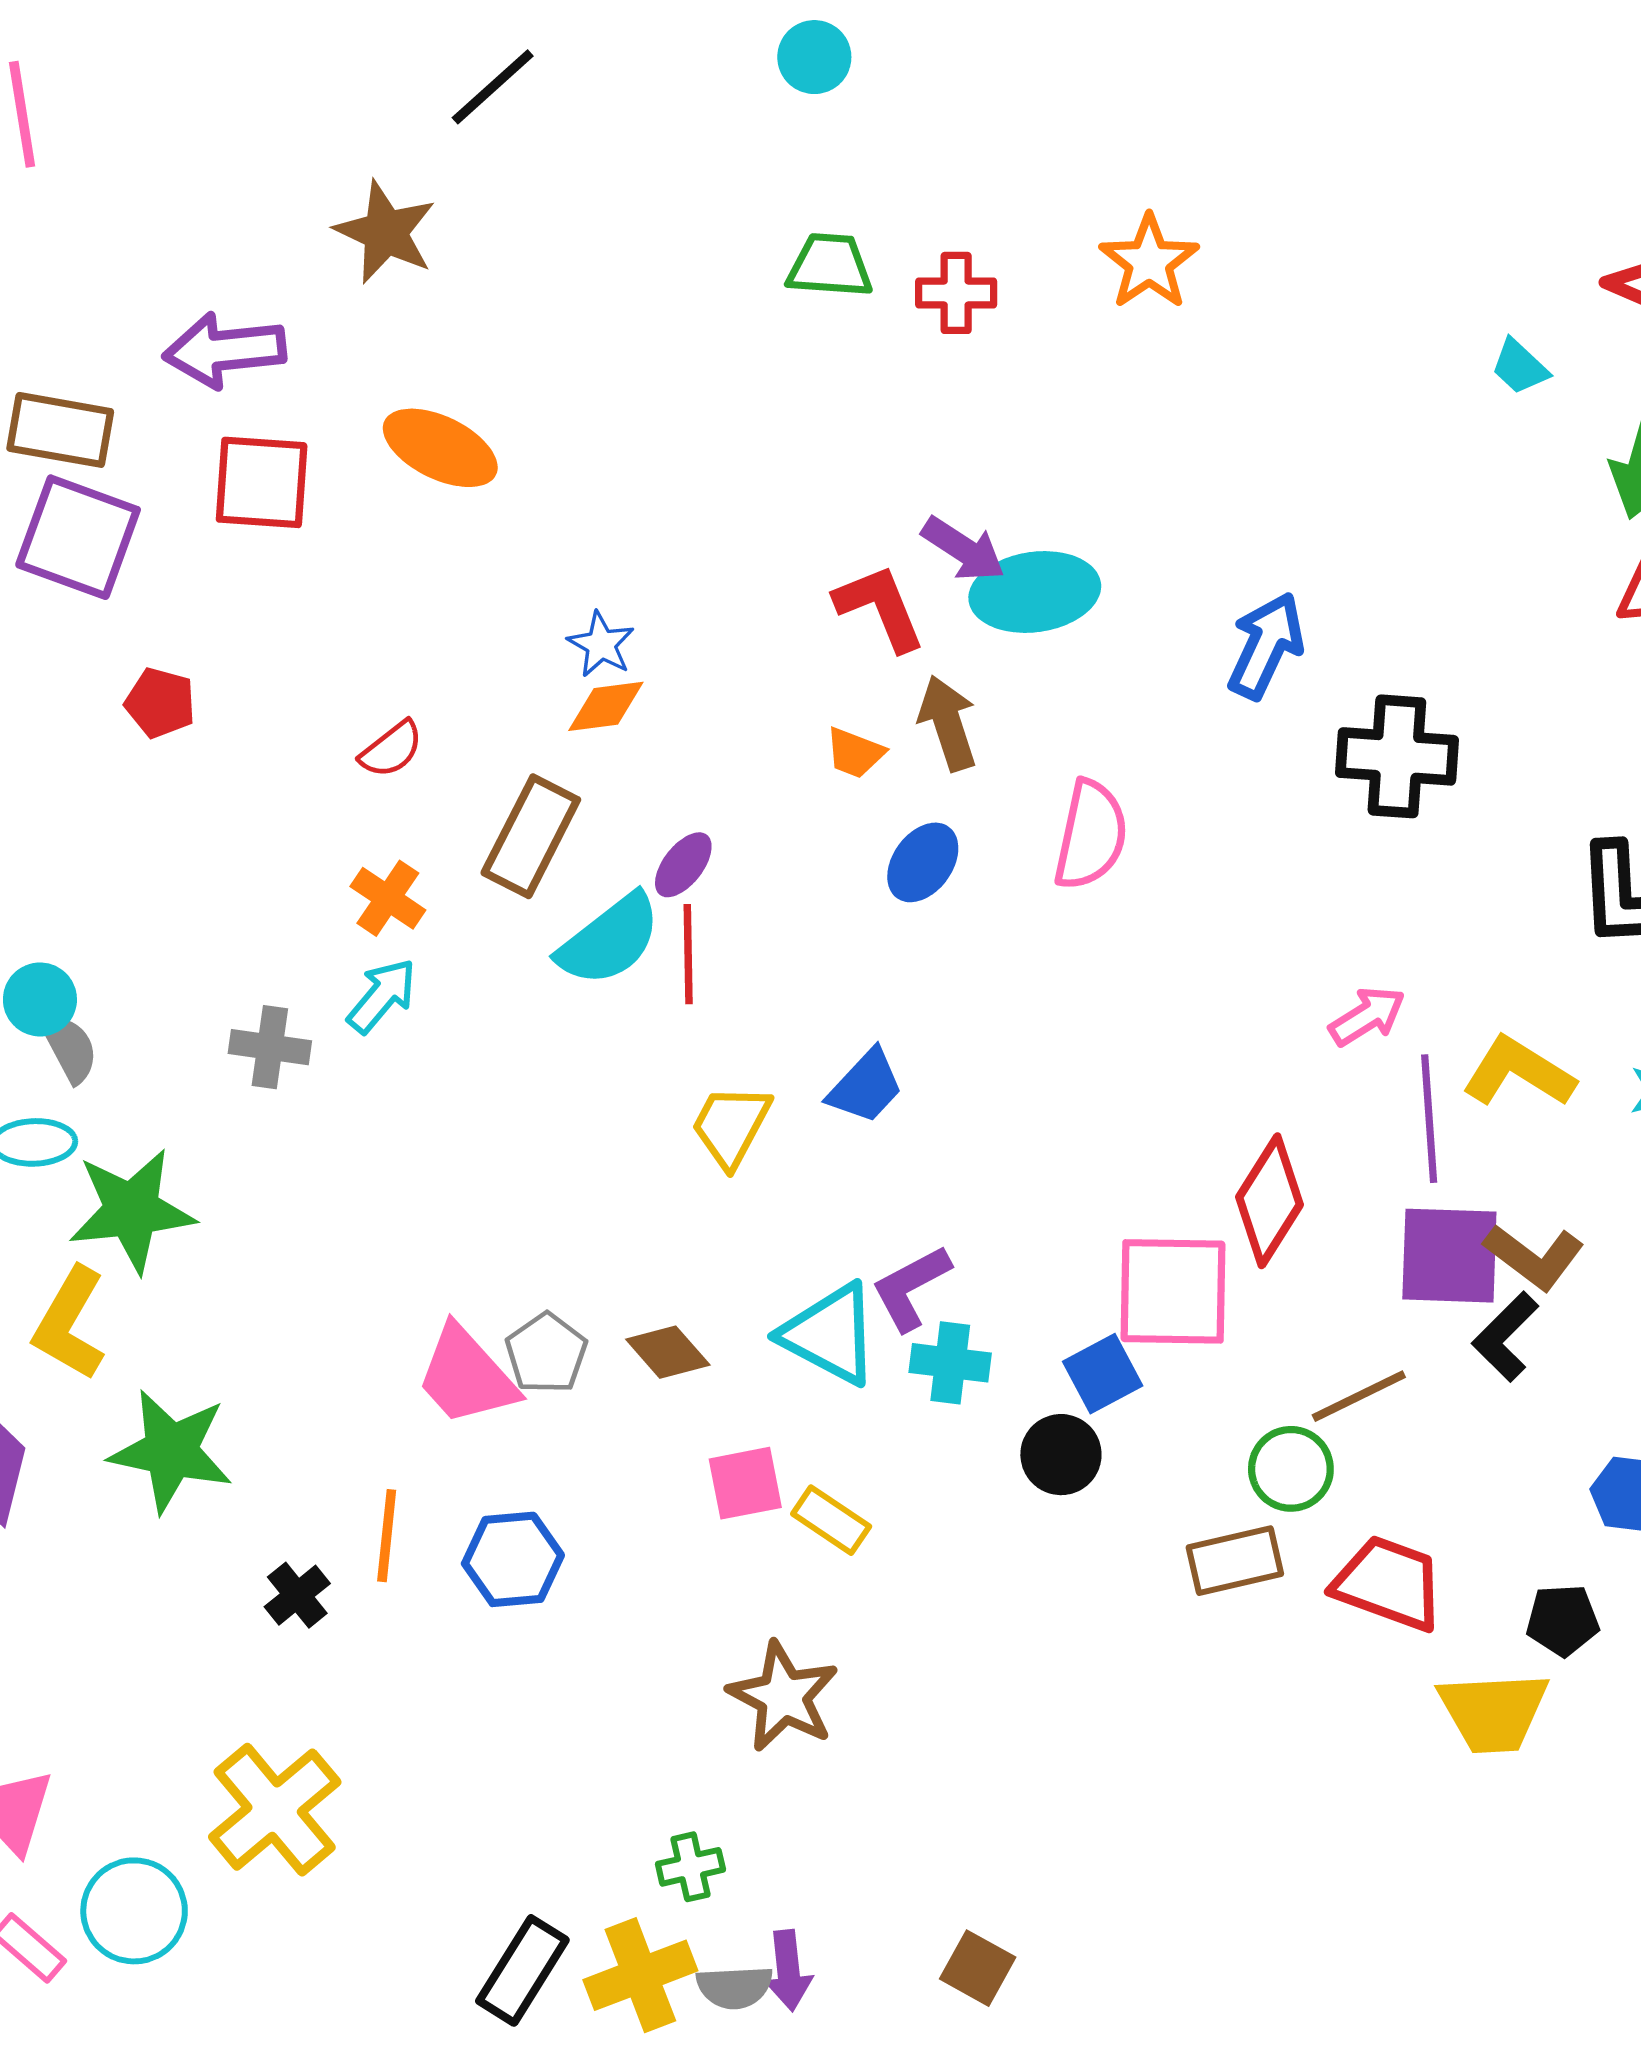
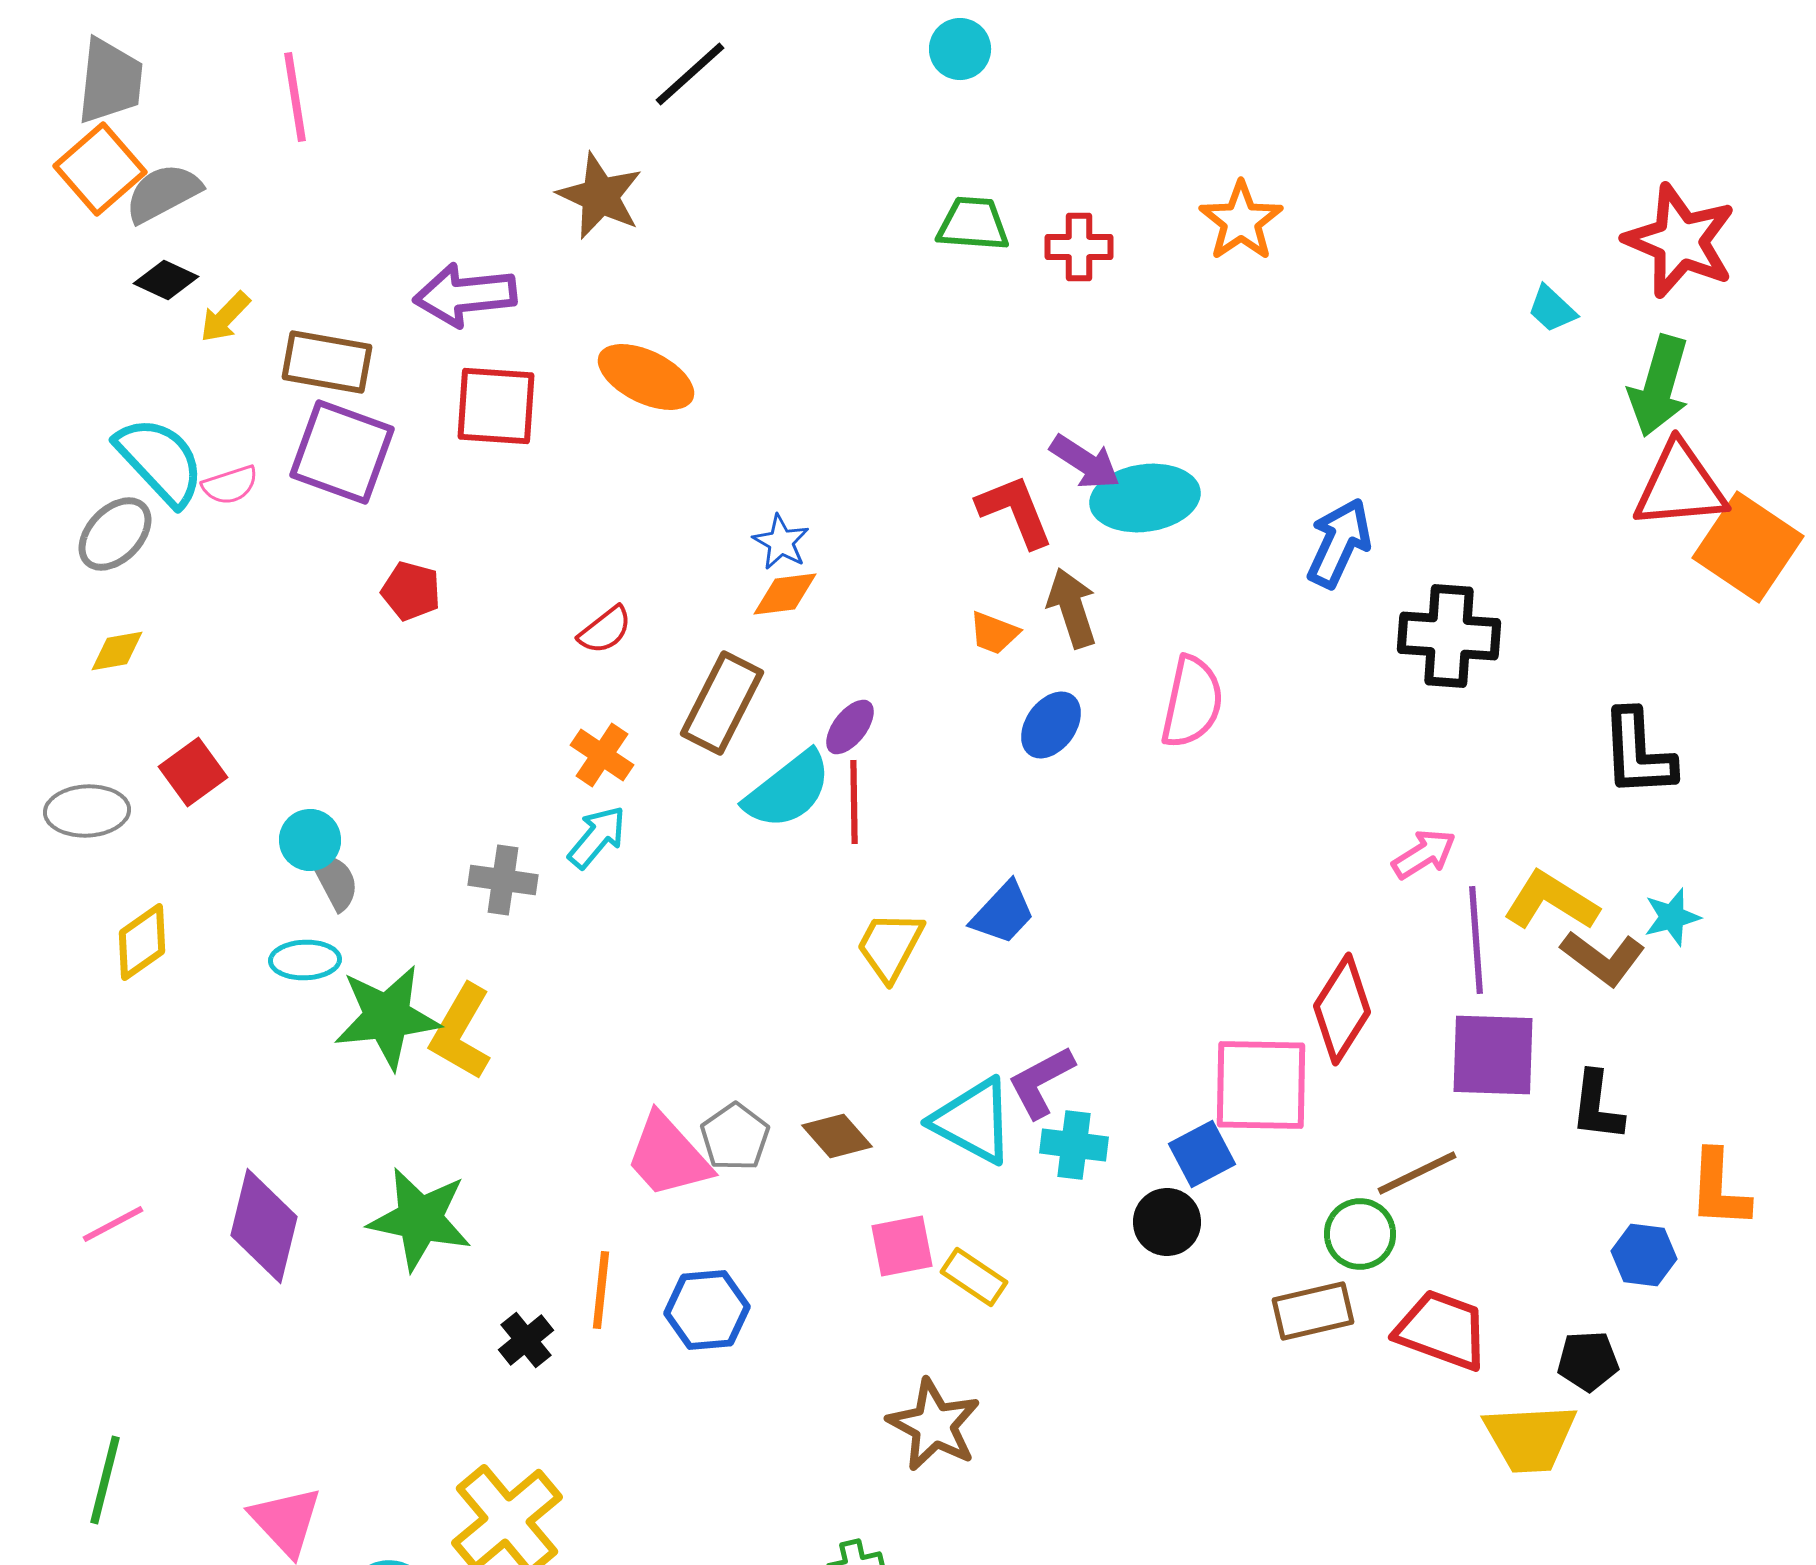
brown L-shape: (1534, 1257) -> (1603, 958), moved
yellow L-shape: (70, 1324) -> (461, 1032), moved
black L-shape: (1505, 1337) -> (1597, 1106), moved, turned -38

